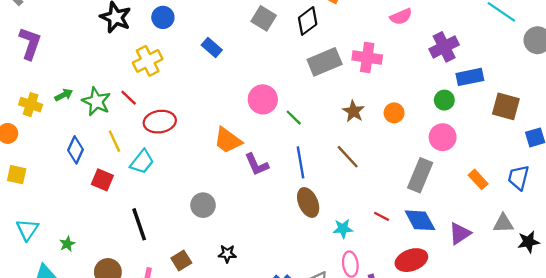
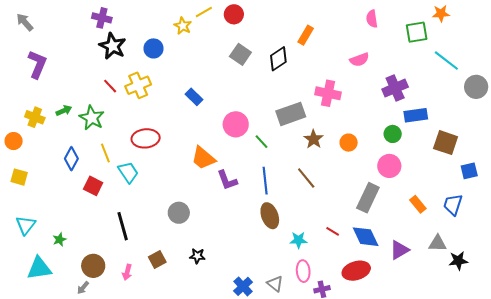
blue rectangle: (212, 47) -> (194, 97), moved
gray rectangle: (325, 62) -> (291, 114), moved
red line: (129, 98) -> (110, 86), moved
cyan trapezoid: (142, 162) -> (128, 172), turned -75

